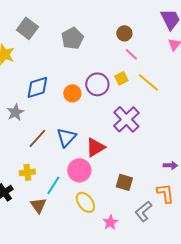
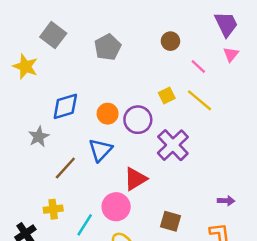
pink line: (131, 54) -> (198, 66), moved
purple circle: (97, 84) -> (138, 120), moved
blue triangle: (66, 137) -> (100, 150), moved

